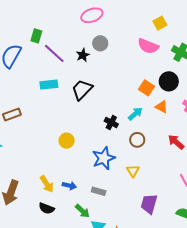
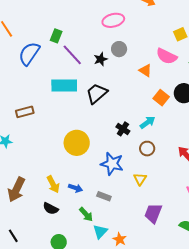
cyan rectangle: (49, 85) -> (64, 85), size x1.4
orange triangle: (162, 107) -> (145, 70), moved
yellow circle: (67, 141) -> (77, 143), size x1.6
blue star: (104, 158) -> (112, 164), turned 30

